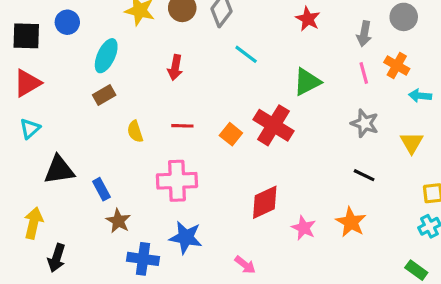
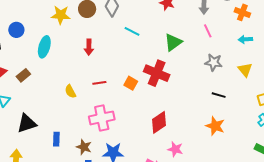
orange cross: (397, 66) -> (242, 12), moved
brown rectangle: (104, 95) -> (23, 75), moved
blue rectangle: (101, 189) -> (56, 139), moved, turned 40
brown star: (118, 221) -> (84, 147), moved
pink star: (304, 228) -> (175, 149), moved

